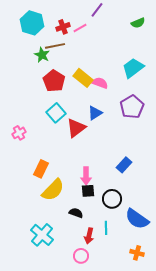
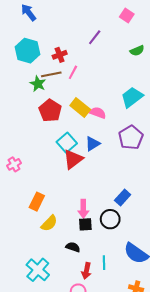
pink line: (80, 28) -> (73, 72), moved, turned -32
cyan square: (56, 113) -> (67, 143), moved
yellow semicircle: (53, 190) -> (49, 223), size x0.7
black circle: (112, 199) -> (110, 219), moved

